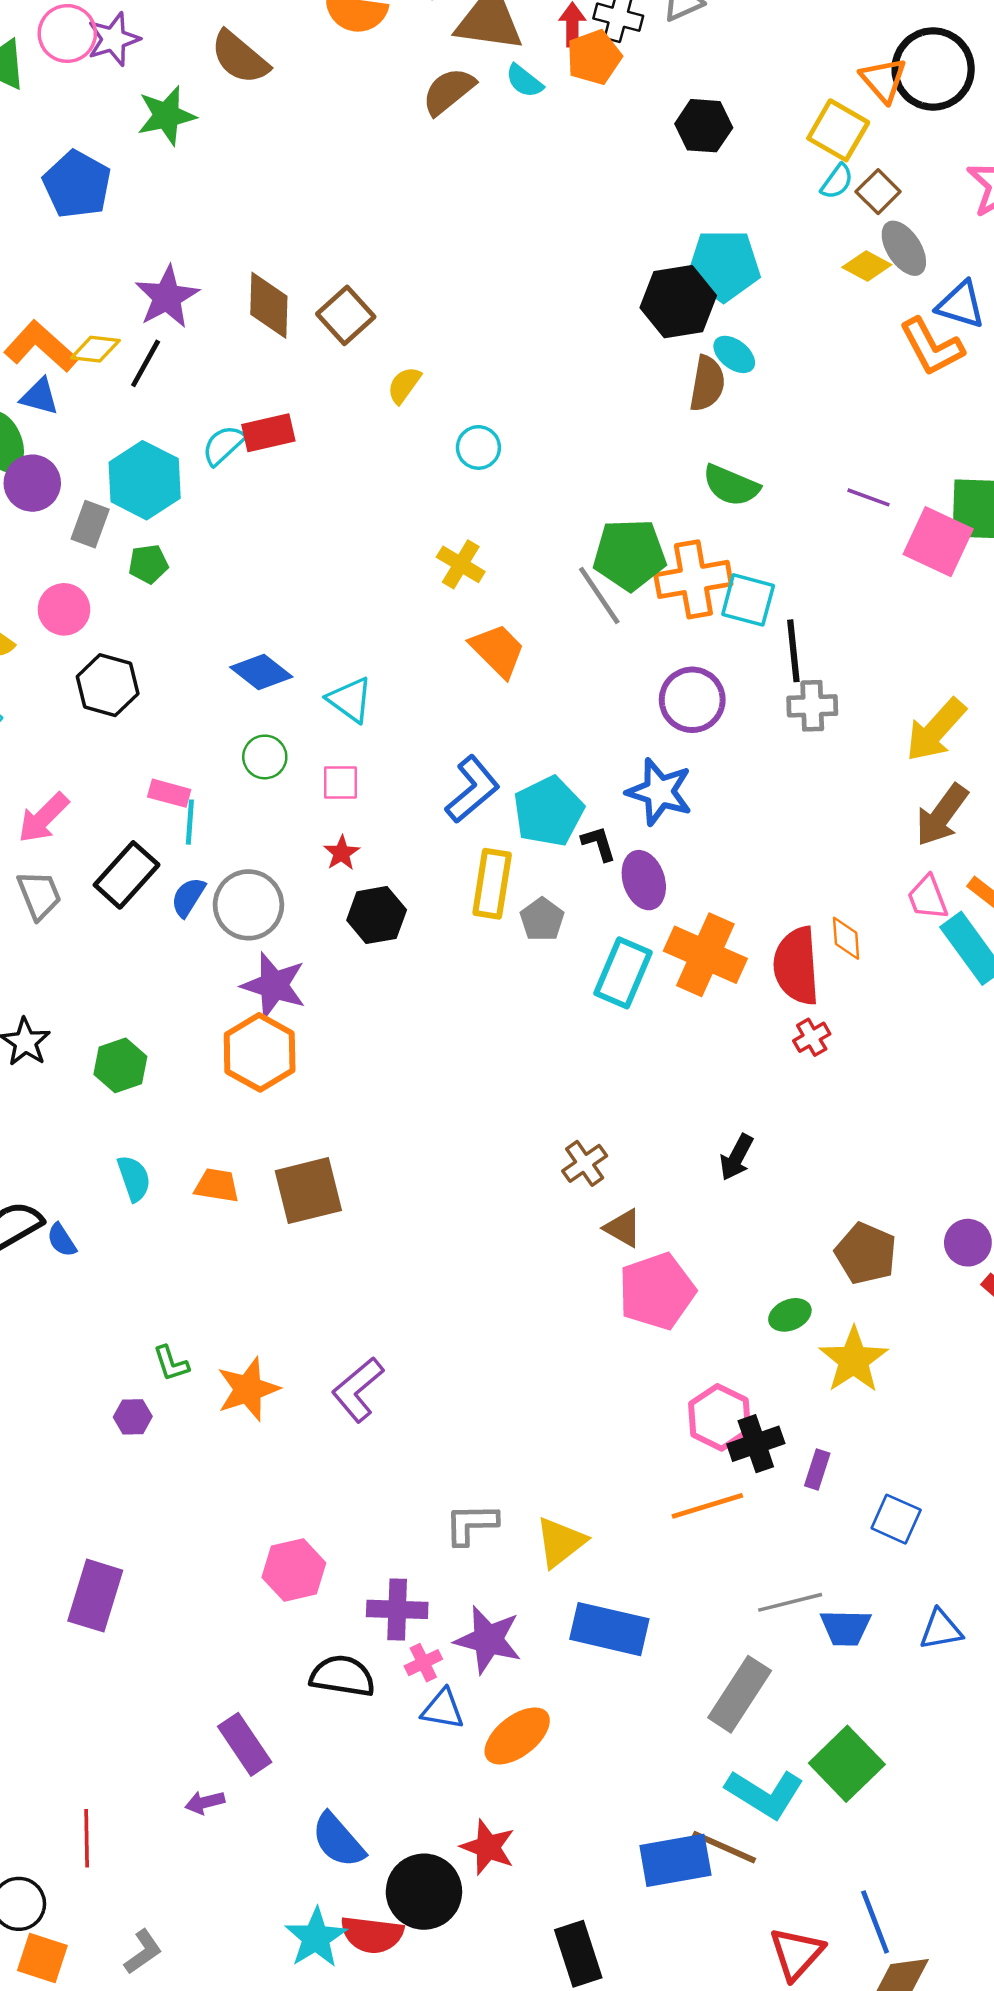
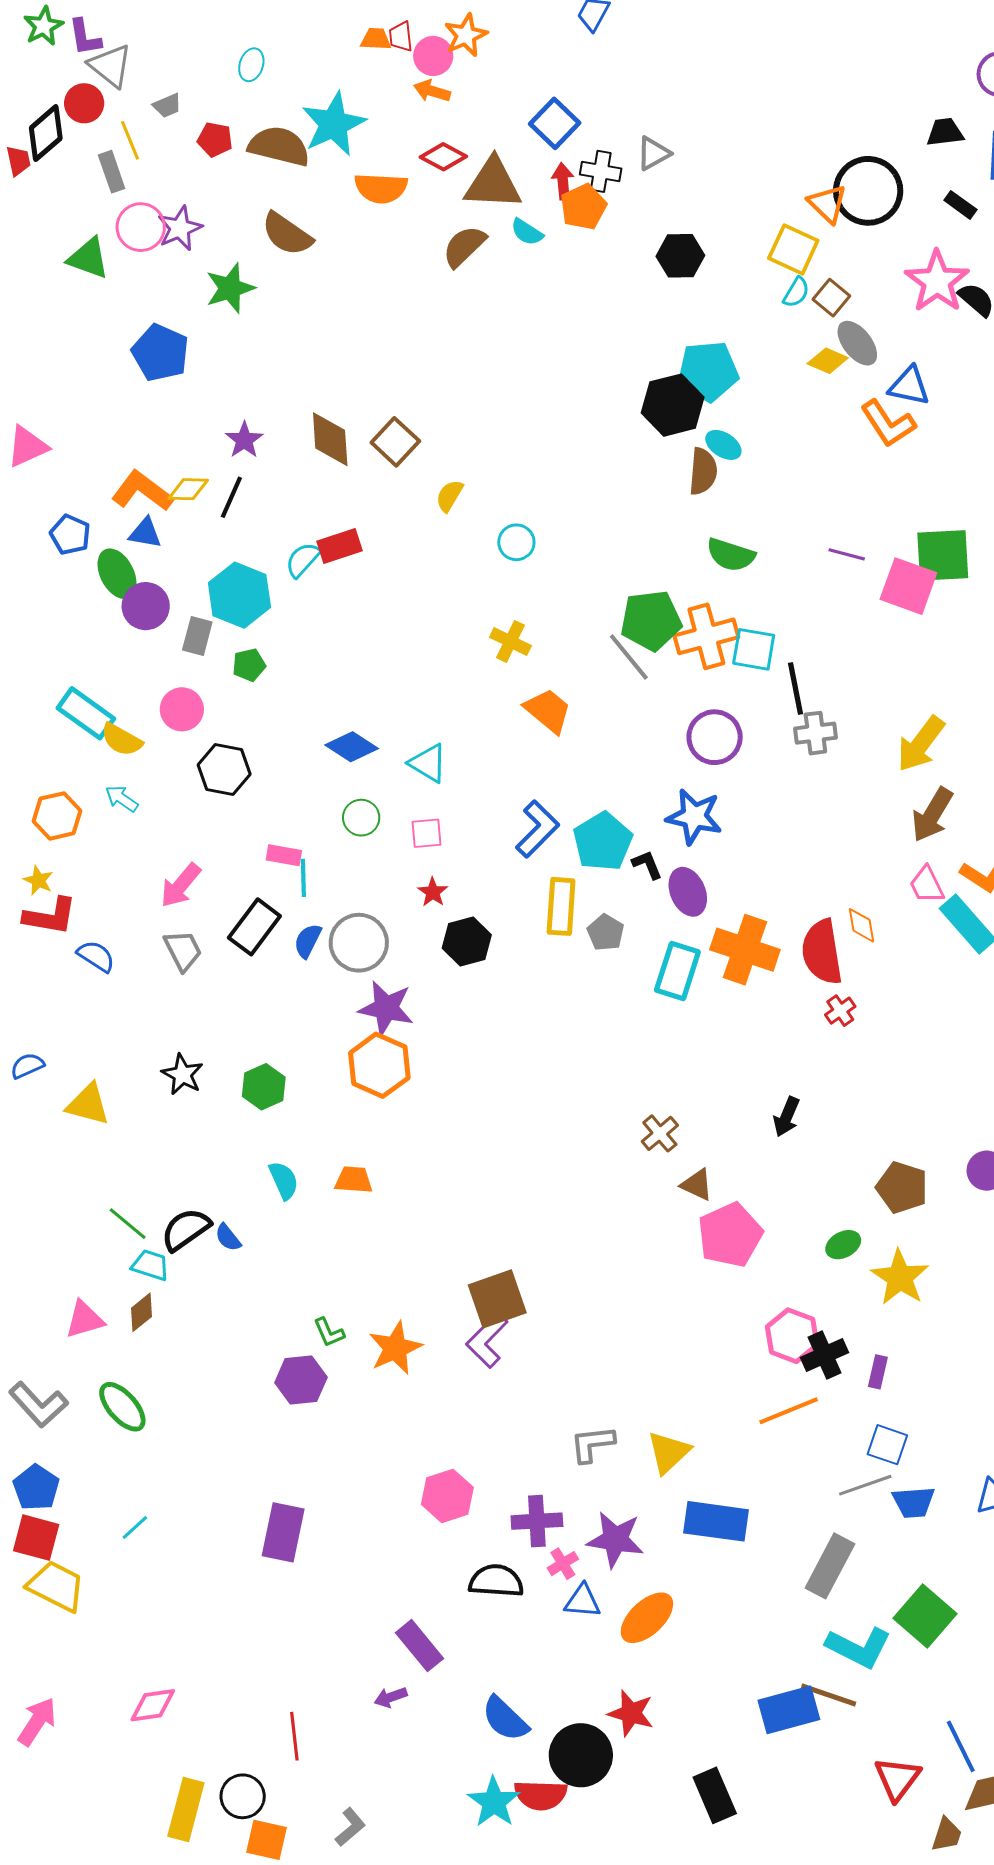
purple star: (167, 297) -> (244, 440), size x0.7
brown square: (308, 1191) -> (497, 1299), moved
purple hexagon: (133, 1417) -> (301, 1380), size x1.6
blue square: (896, 1519) -> (887, 1445), moved

